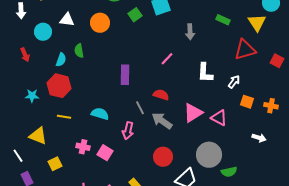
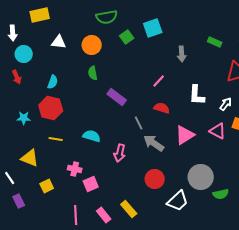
cyan circle: (43, 32) -> (24, 54), moved
green semicircle: (79, 51) -> (93, 73), moved
purple rectangle: (125, 75) -> (117, 97), turned -54
red semicircle: (161, 95) -> (162, 108), moved
gray line: (140, 108) -> (139, 123), moved
pink triangle: (219, 118) -> (218, 131), moved
pink square: (105, 153) -> (91, 184), moved, turned 35

